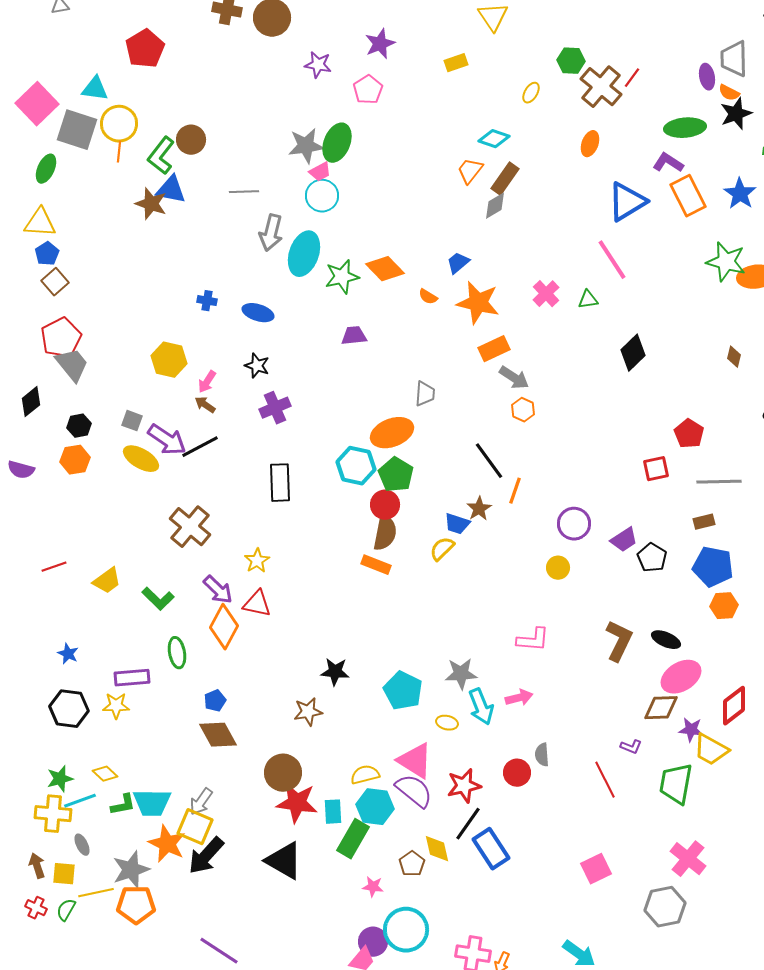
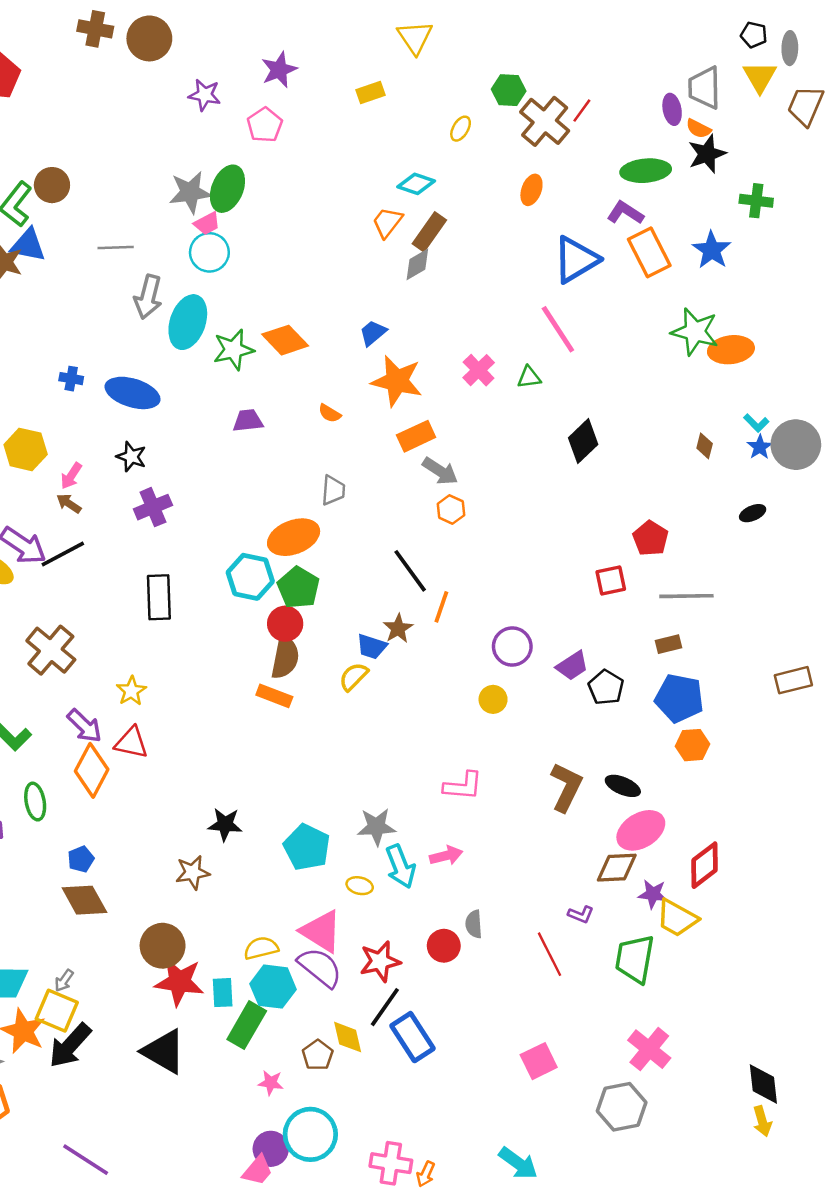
orange semicircle: (428, 297) -> (330, 413), moved
blue ellipse: (258, 313) -> (133, 393), size x1.4
gray arrow: (201, 802) -> (64, 981), size x0.7

